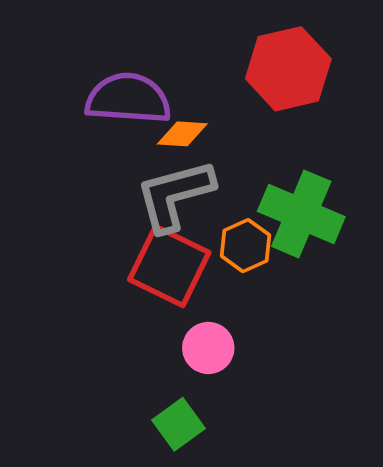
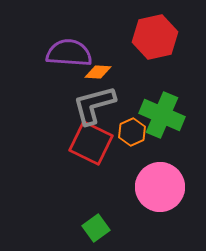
pink circle: (208, 348) -> (160, 187), moved, size x1.8

